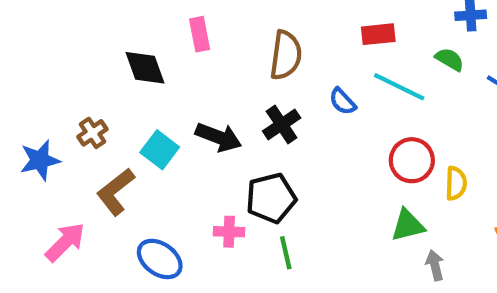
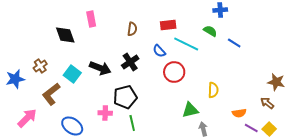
red rectangle: (378, 34) -> (168, 25), moved
brown semicircle: (286, 55) -> (132, 29), size x0.6
red circle: (412, 160) -> (174, 72), moved

